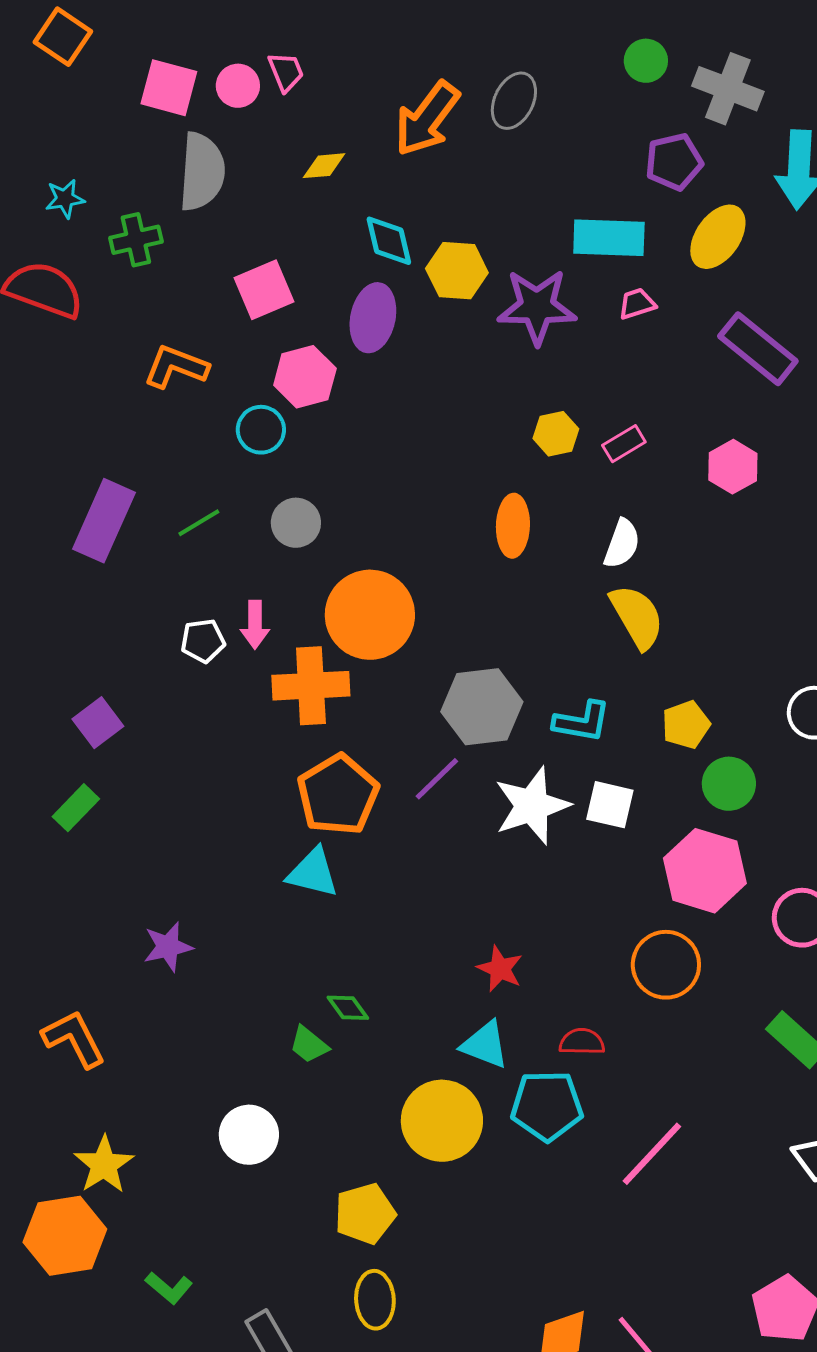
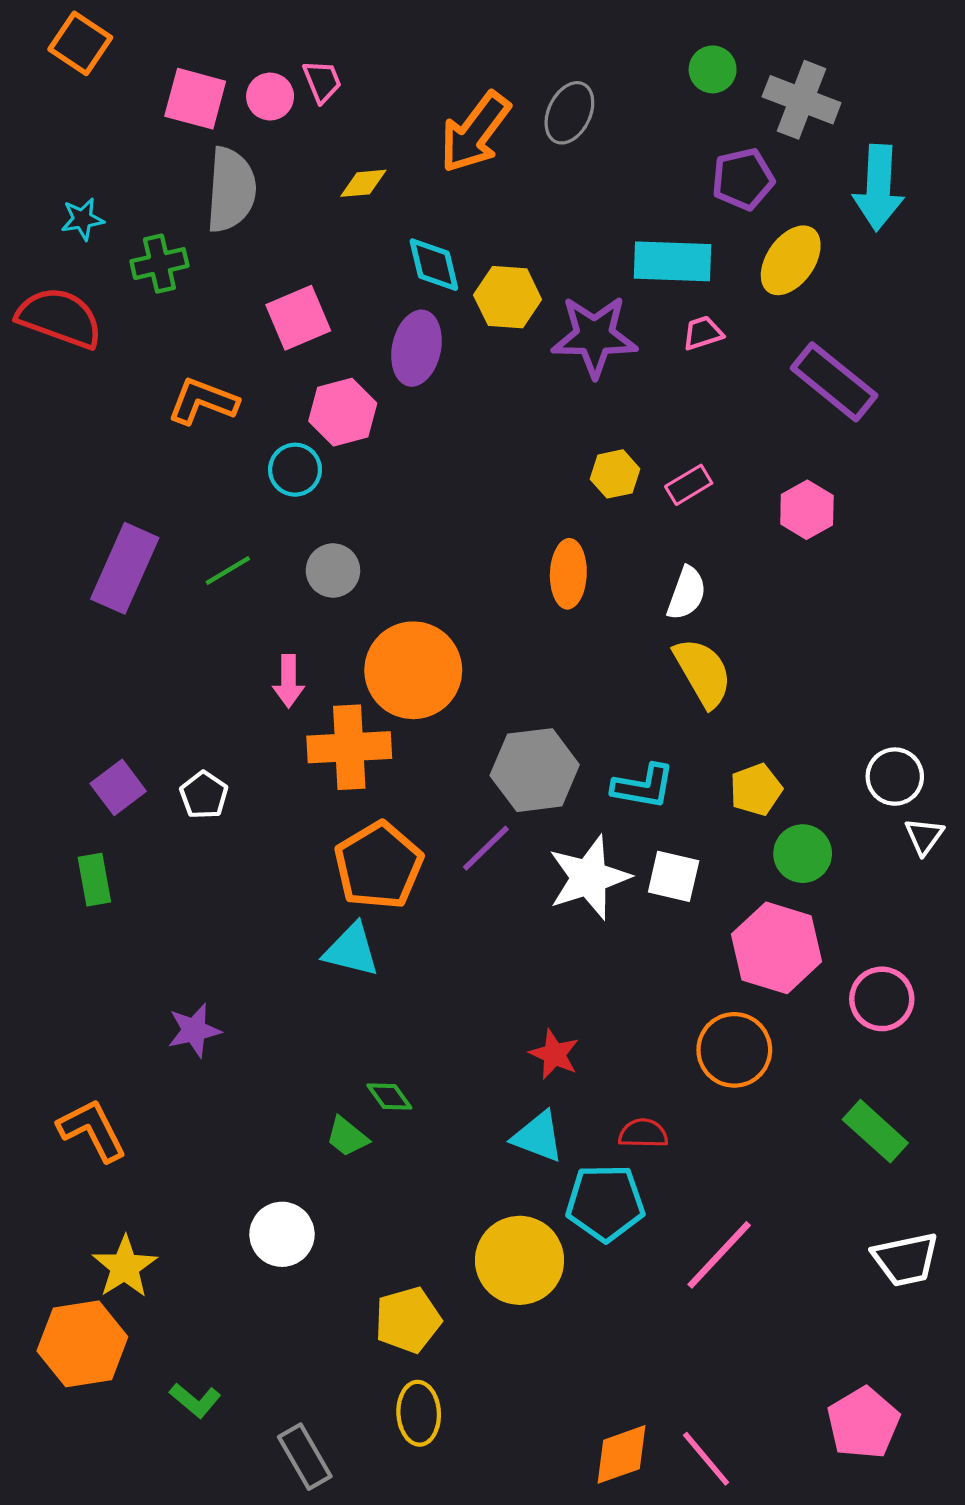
white pentagon: (203, 641) -> (204, 795), moved, turned -30
green rectangle: (76, 808) -> (94, 880), turned -54
yellow circle: (442, 1121) -> (520, 1260), moved

